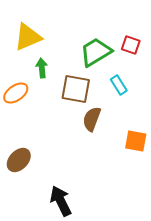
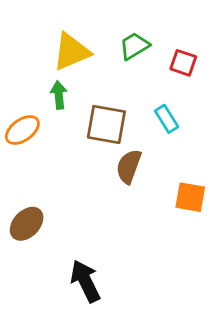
yellow triangle: (28, 37) -> (71, 52), moved
green trapezoid: (96, 52) -> (134, 46), moved, size x0.7

